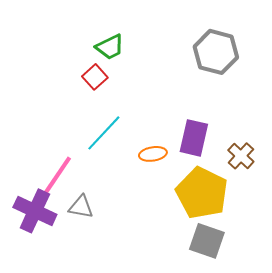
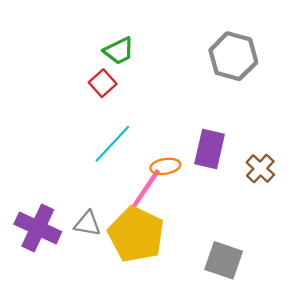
pink line: (55, 179) -> (143, 193), moved
yellow pentagon: (202, 193) -> (136, 234), moved

